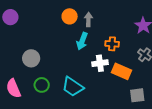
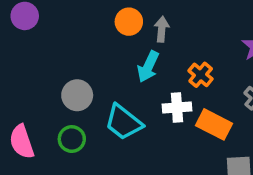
orange cross: (112, 44) -> (201, 75), turned 32
gray circle: (31, 58) -> (77, 95), moved
cyan trapezoid: (73, 87) -> (124, 122), moved

